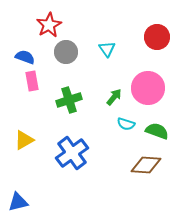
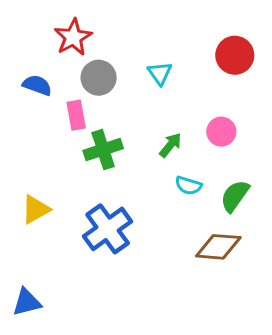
pink rectangle: (32, 81) -> (76, 115), moved
pink circle: (148, 88) -> (221, 132), size x0.6
green semicircle: (157, 131) -> (235, 196), turned -75

